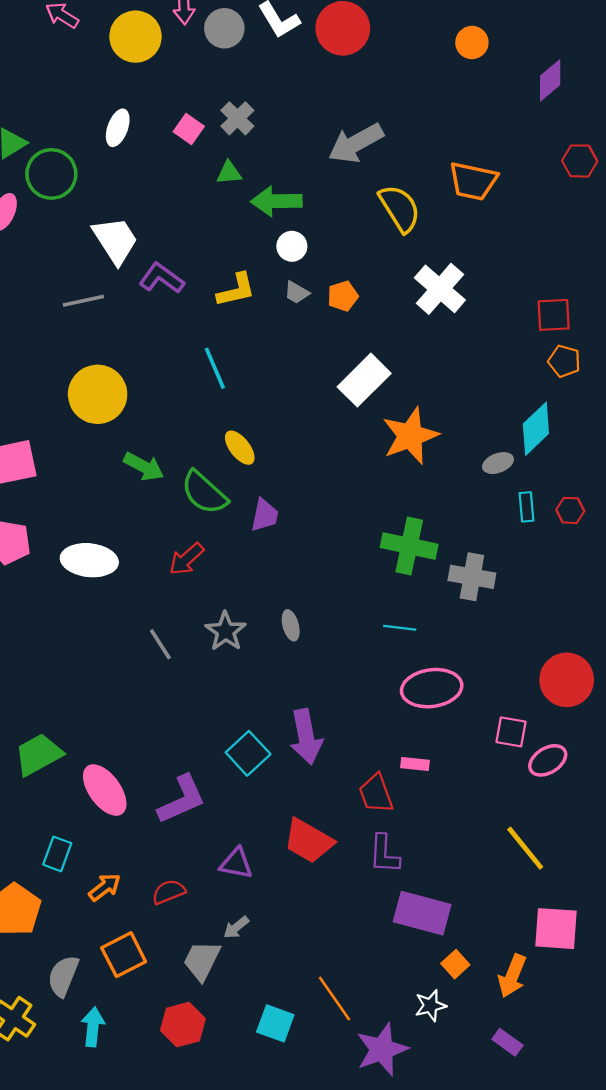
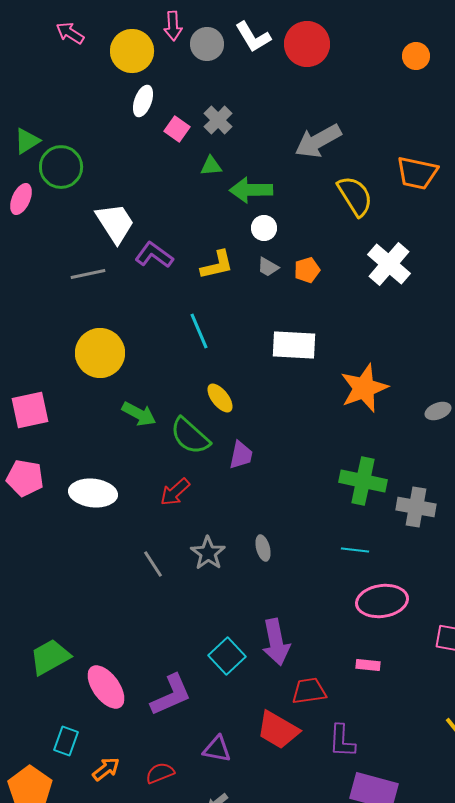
white ellipse: (118, 128) -> (143, 101), moved
white rectangle: (364, 380) -> (294, 345), moved, turned 48
red trapezoid: (376, 794) -> (309, 691), moved, turned 102

